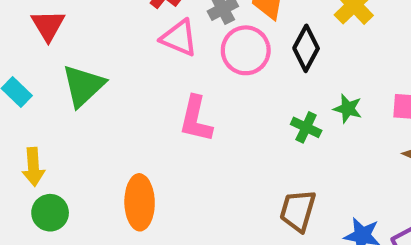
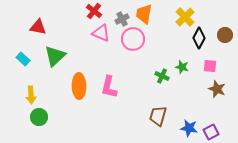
red triangle: (48, 25) -> (38, 27), turned -48
black diamond: (306, 48) -> (199, 38), moved
pink L-shape: (196, 119) -> (109, 87), moved
orange ellipse: (140, 202) -> (79, 86), moved

